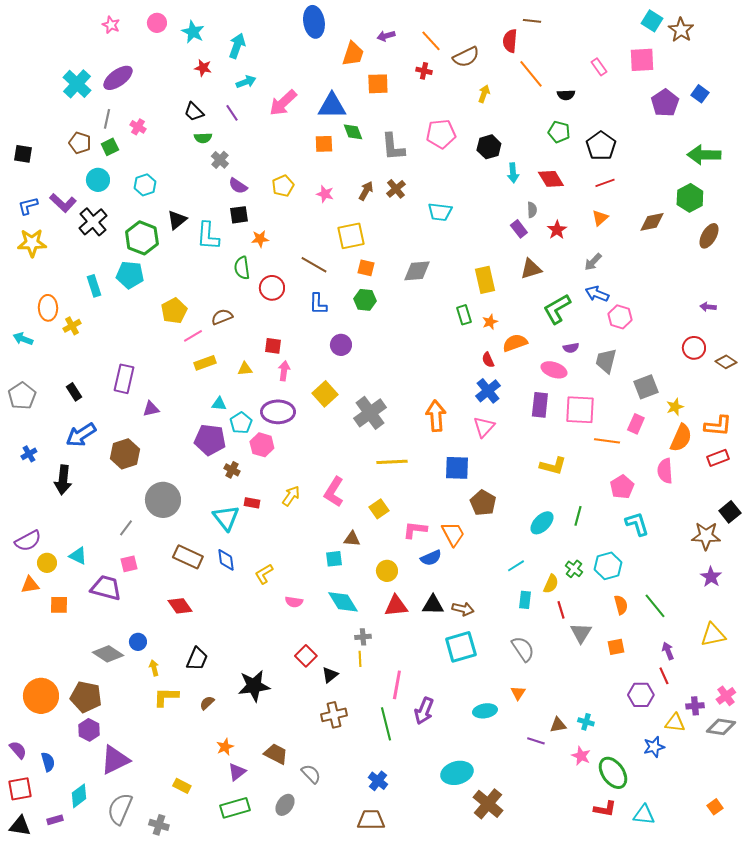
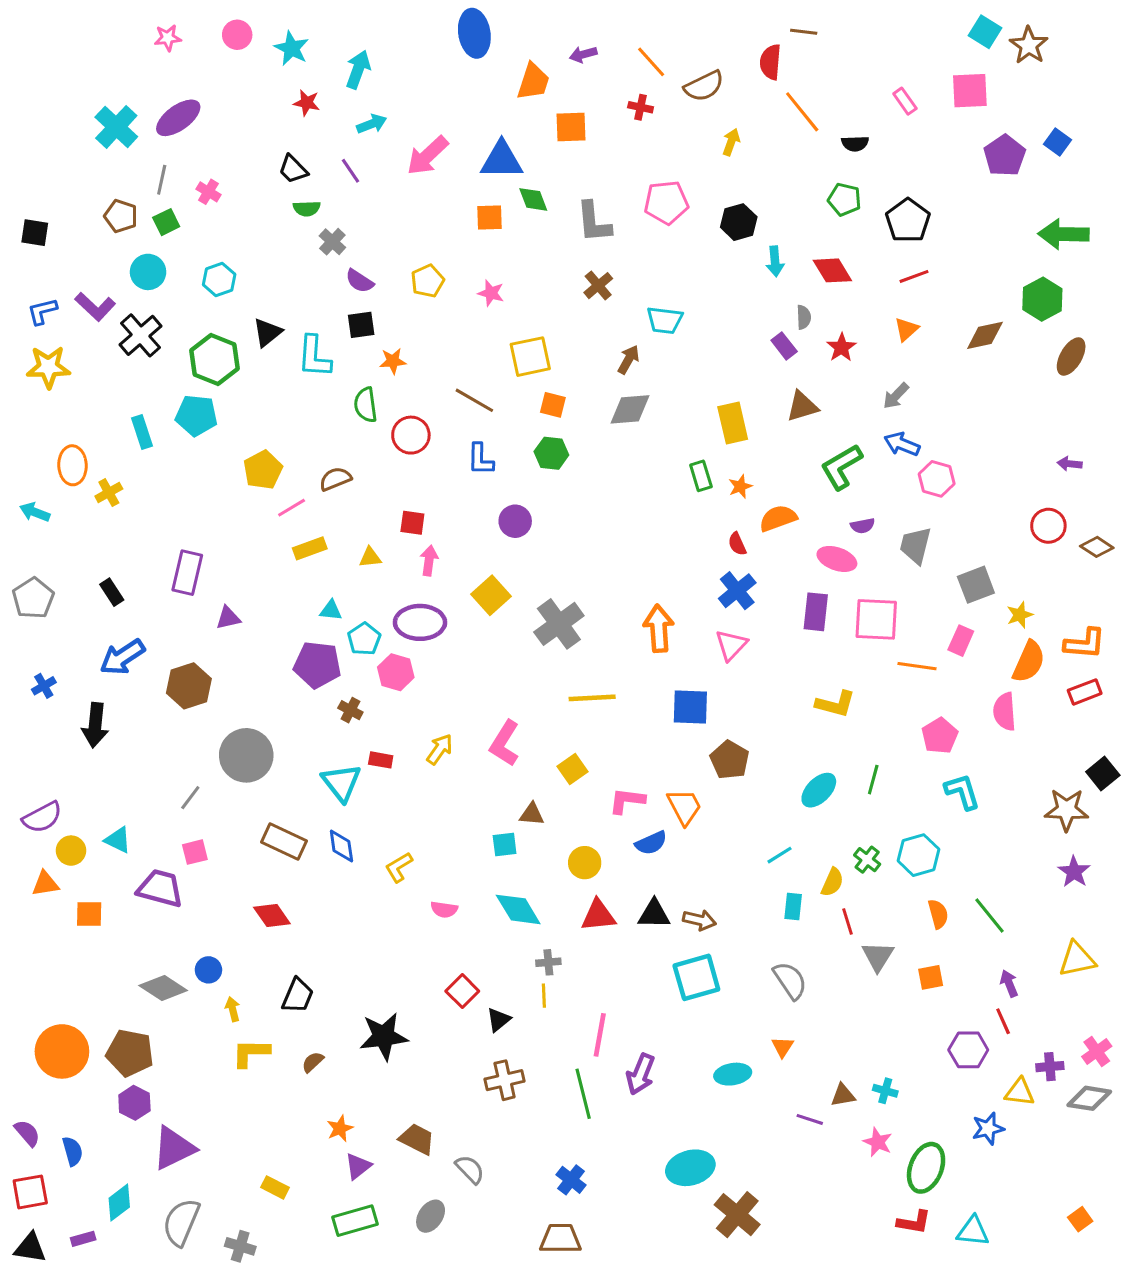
pink star: (111, 25) -> (168, 38), turned -30
brown arrow: (366, 191) -> (628, 360), moved
green ellipse: (613, 773) -> (926, 1168), turned 56

